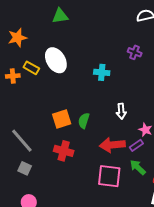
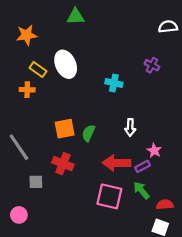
orange cross: (13, 76) -> (27, 90), moved
gray square: (25, 168) -> (36, 182), moved, turned -32

